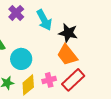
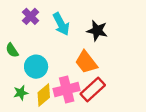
black star: (68, 33) -> (97, 31), moved
pink cross: (49, 80) -> (67, 90), size x1.6

